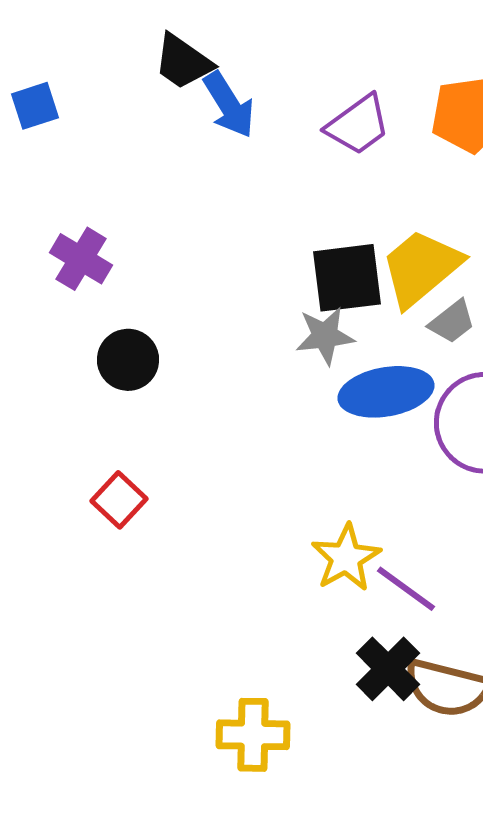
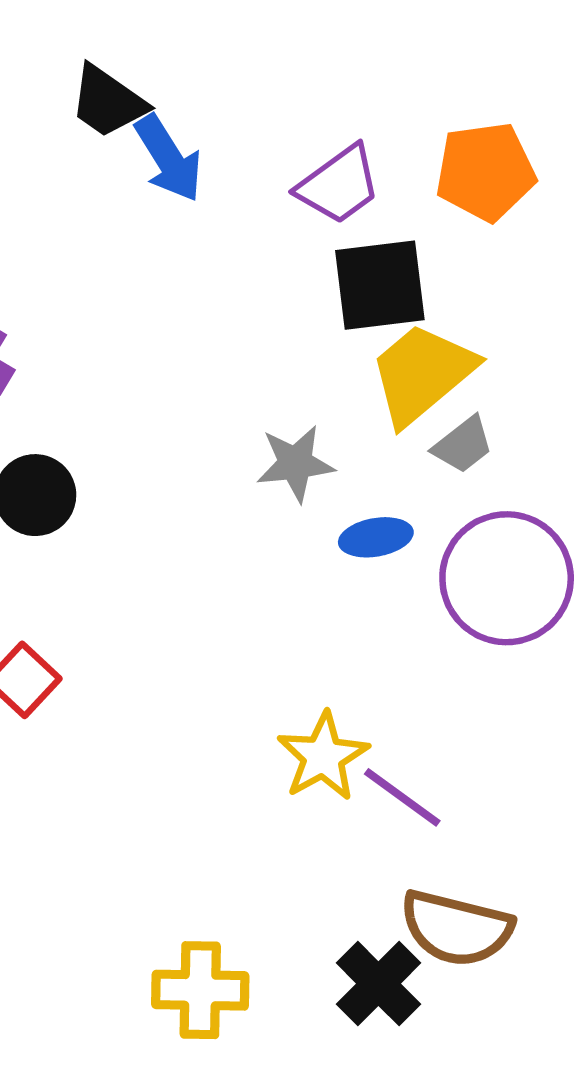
black square: (347, 278) -> (380, 285), moved
blue ellipse: (386, 392) -> (376, 537), size x0.6
black cross: (388, 669) -> (378, 984), moved

